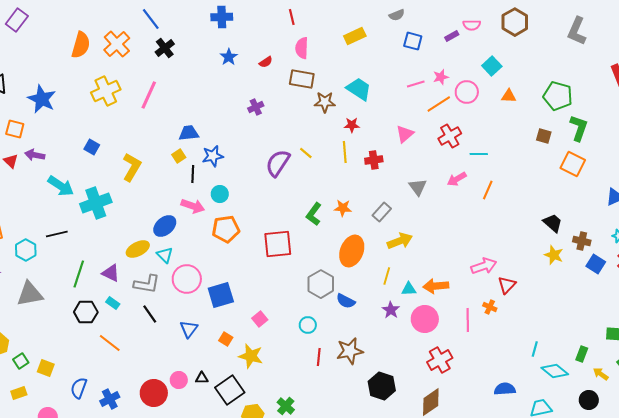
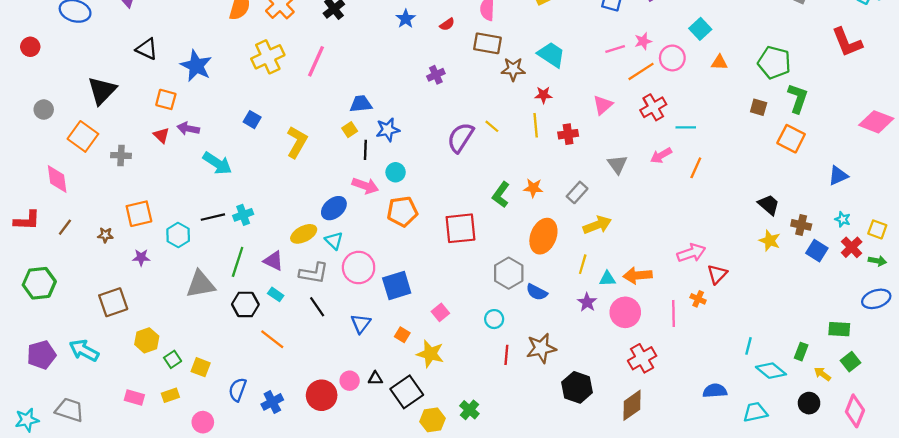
cyan cross: (96, 203) -> (243, 215), moved, size x0.6
gray triangle: (30, 294) -> (201, 284), moved

